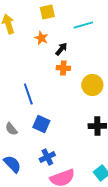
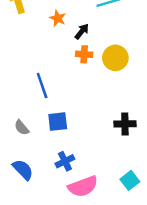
yellow circle: (92, 85) -> (115, 58), moved
blue square: (41, 124) -> (58, 122), turned -30

